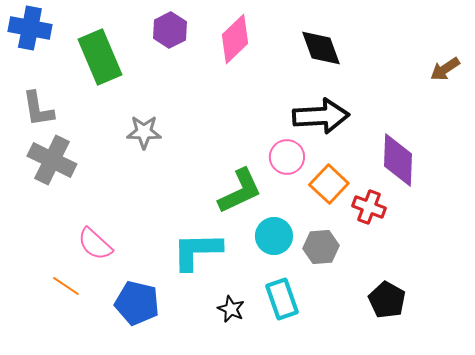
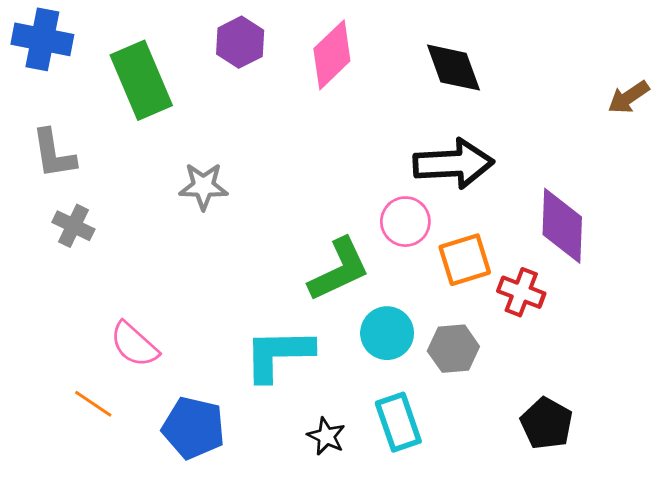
gray cross: (52, 160) -> (73, 226), size x0.6
orange square: (329, 184) -> (465, 260), turned 30

